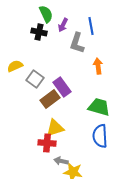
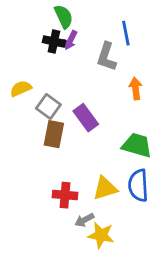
purple arrow: (63, 25) -> (71, 40), moved
brown rectangle: (50, 99) -> (54, 134), moved, turned -42
yellow triangle: (55, 128) -> (105, 188), moved
gray arrow: (61, 161) -> (84, 220), turned -40

